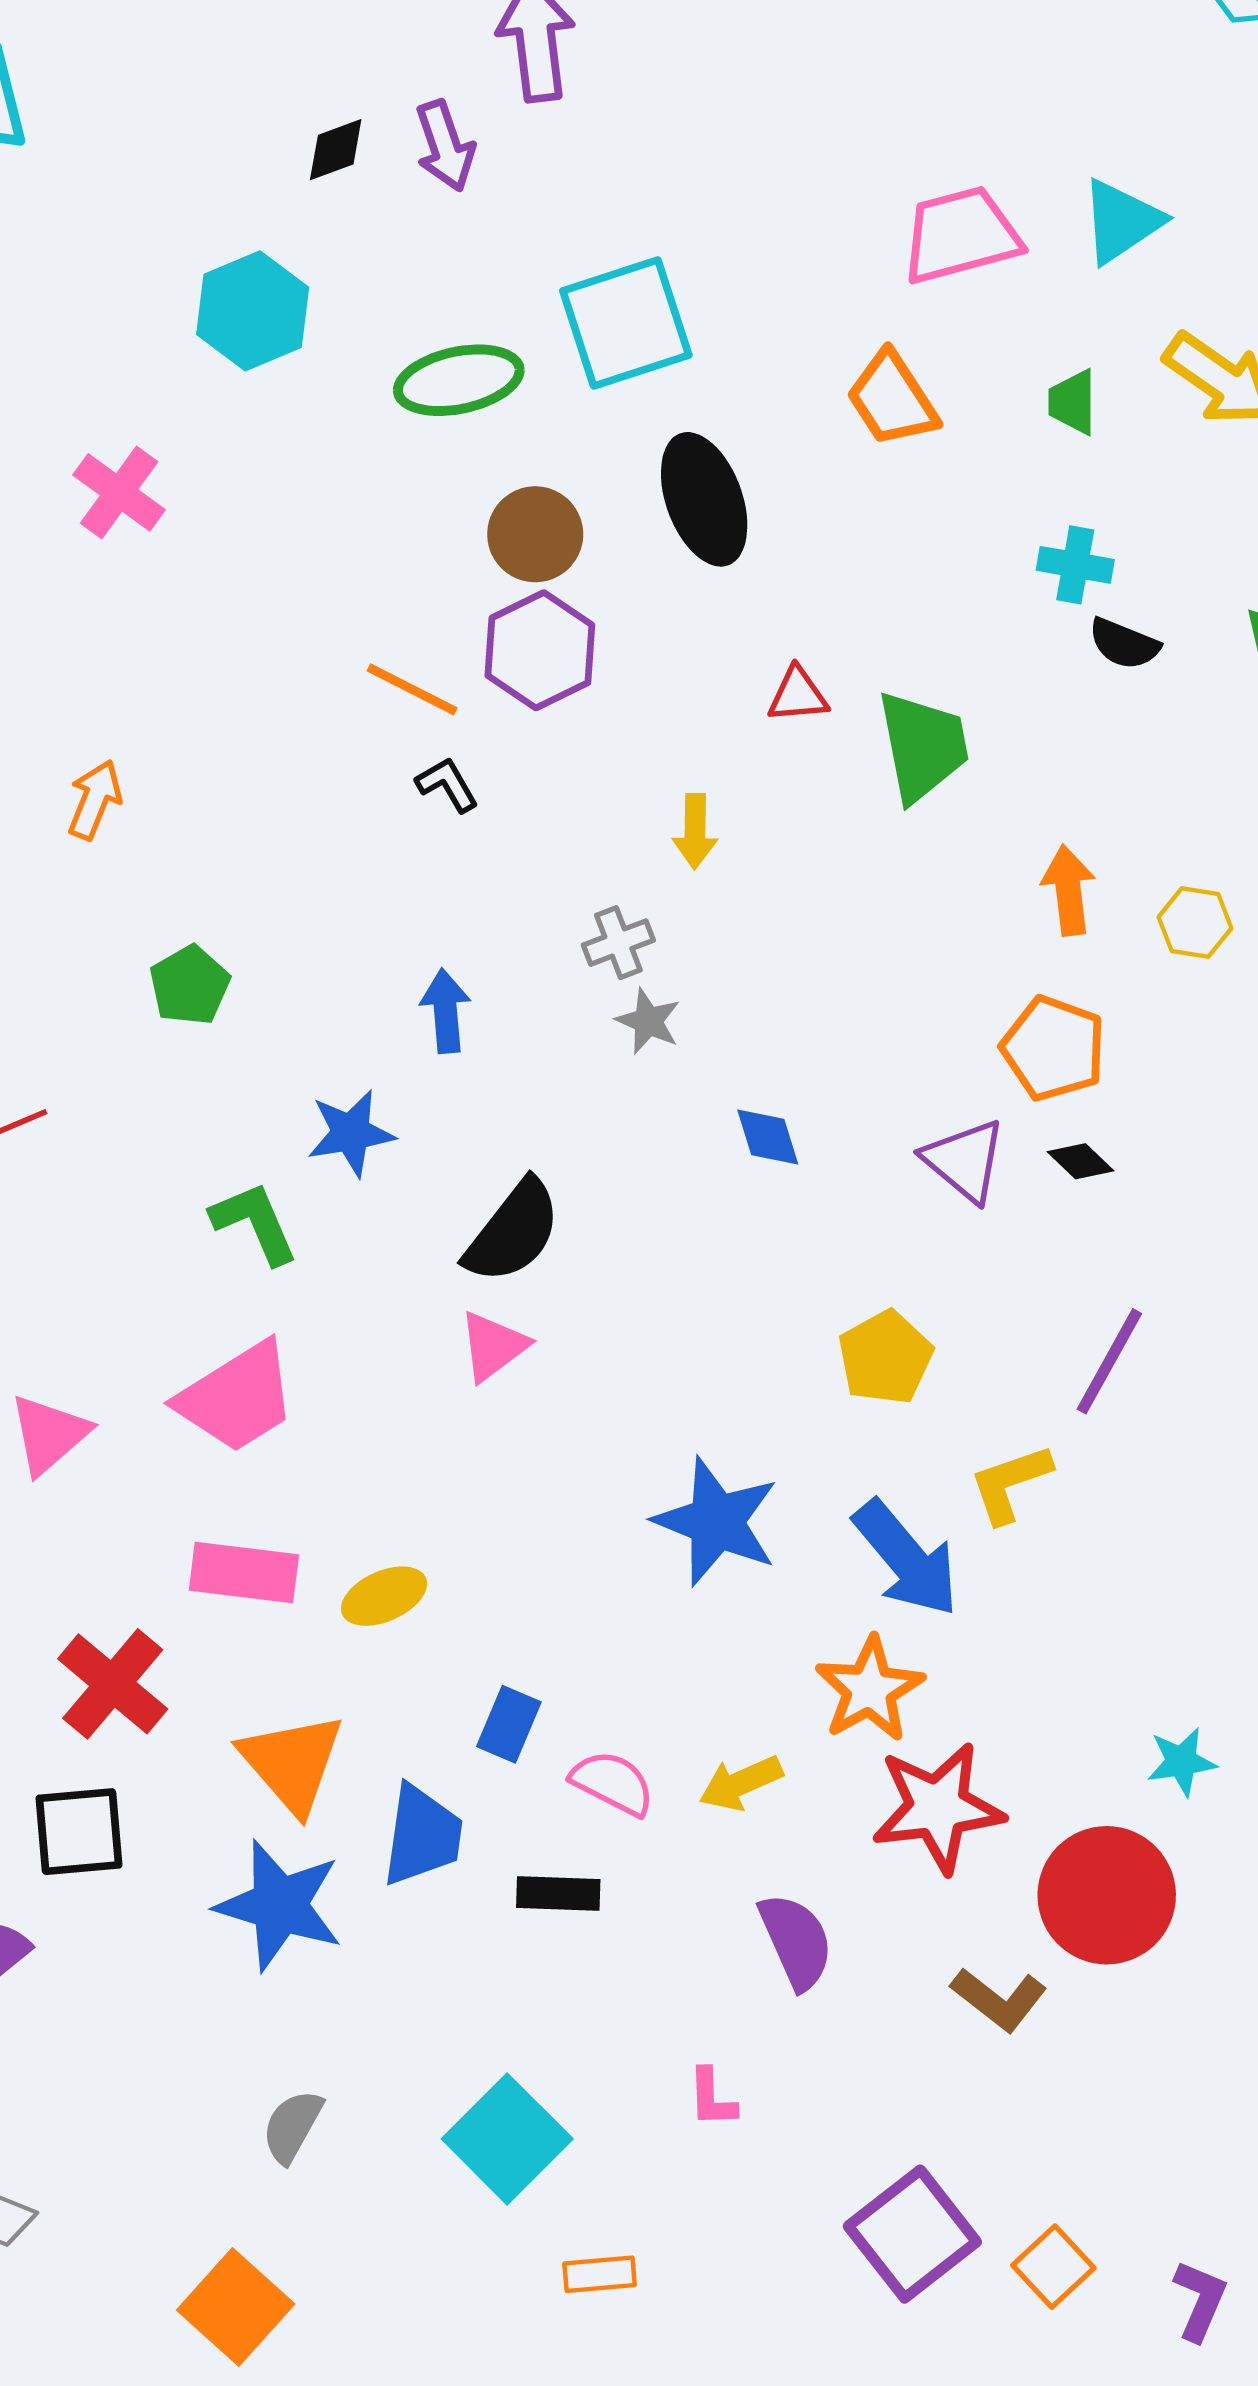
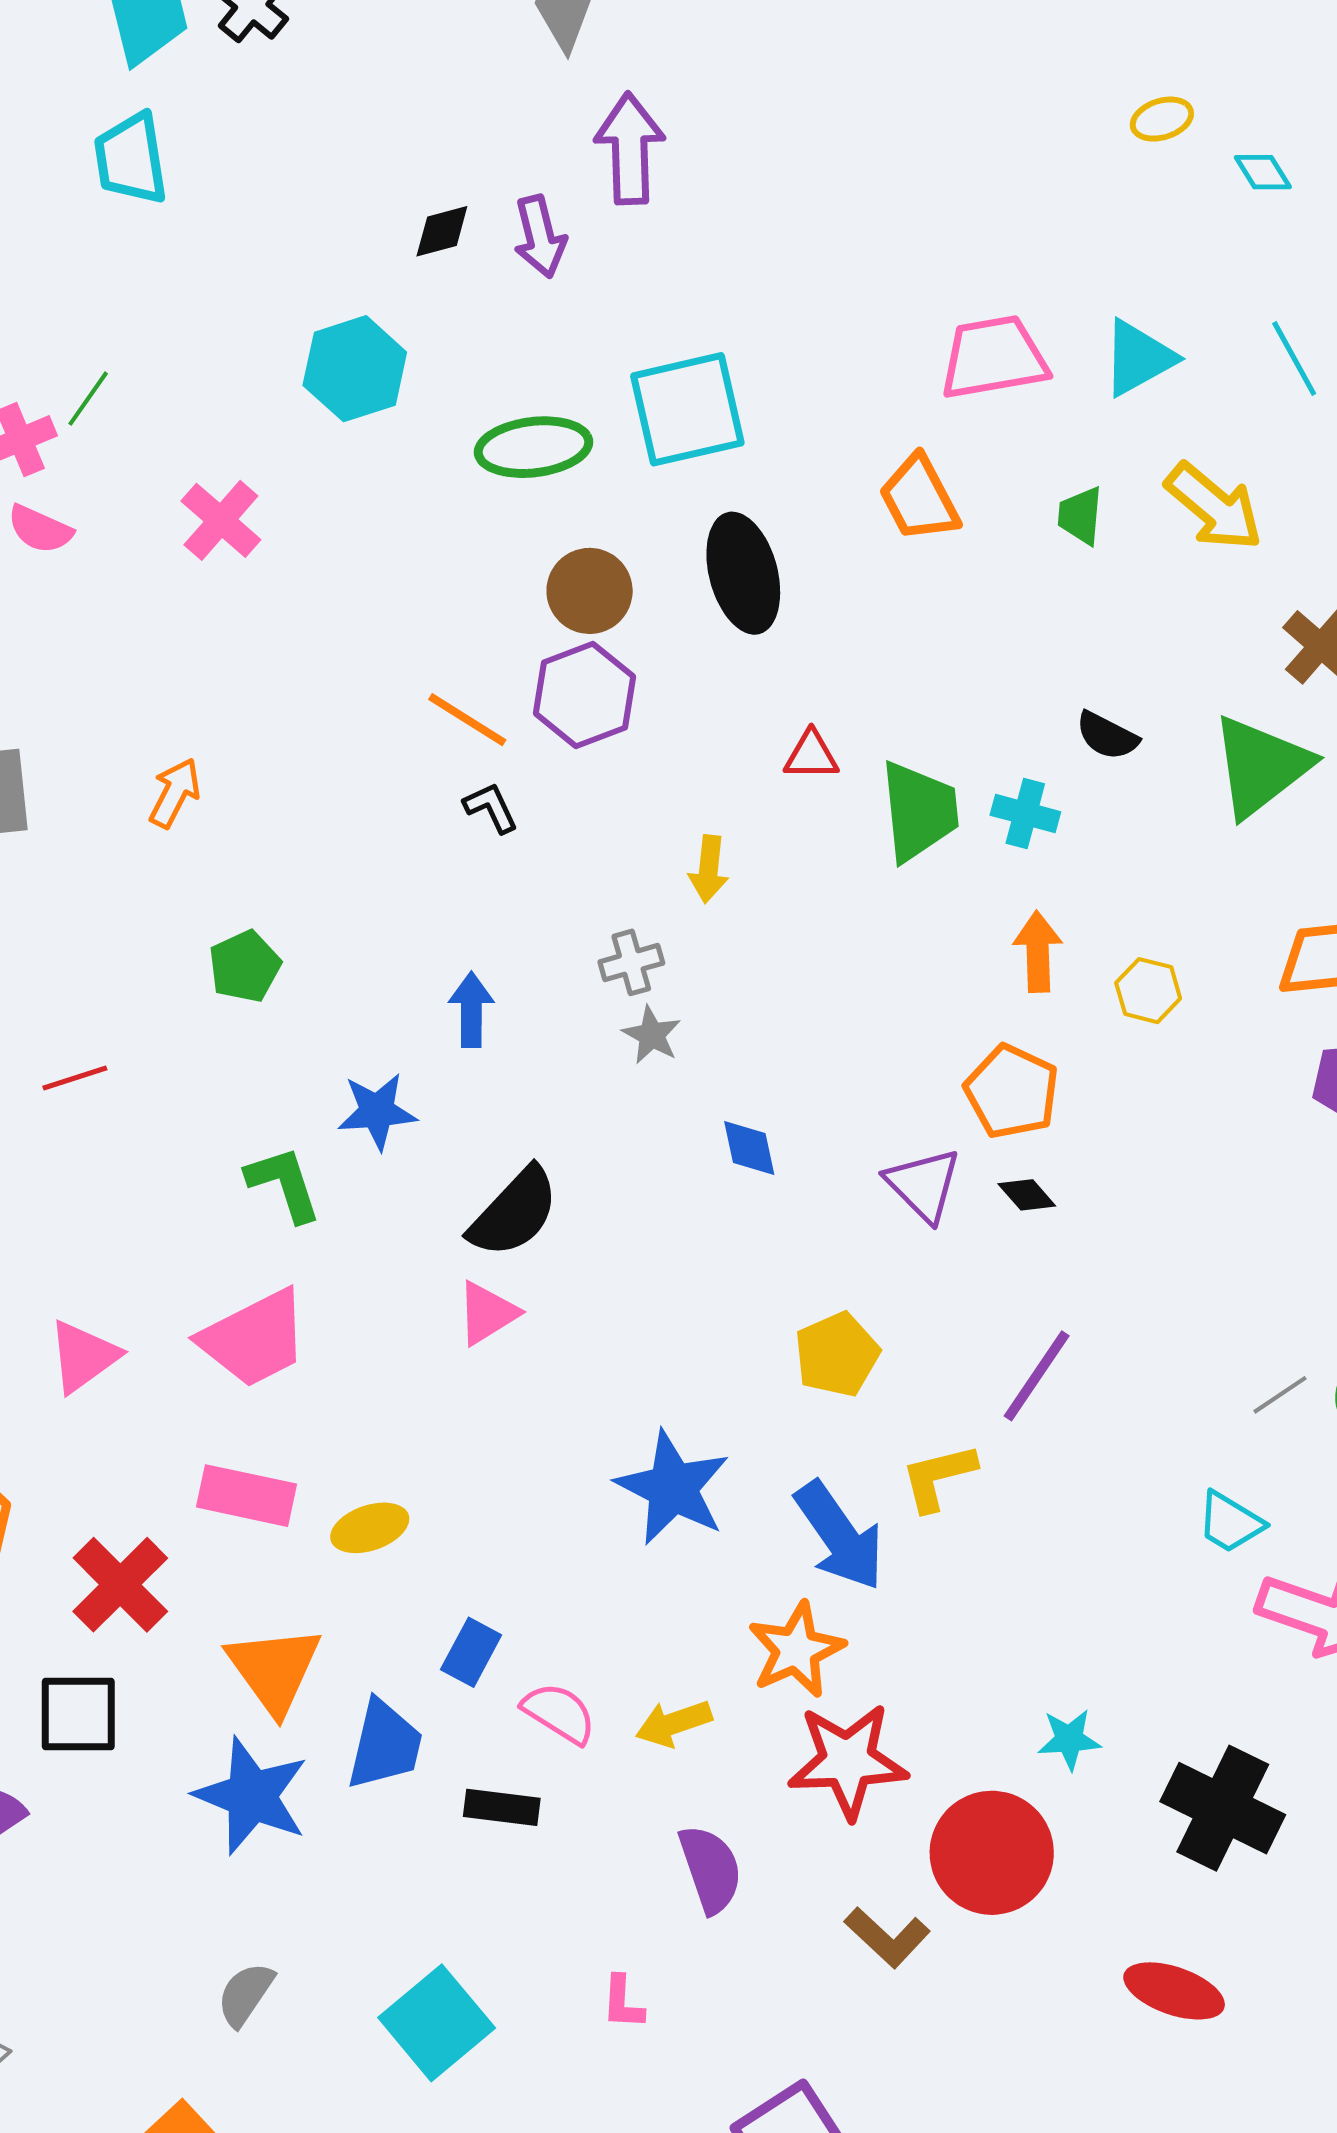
cyan cross: (1075, 565) -> (1025, 813), moved

